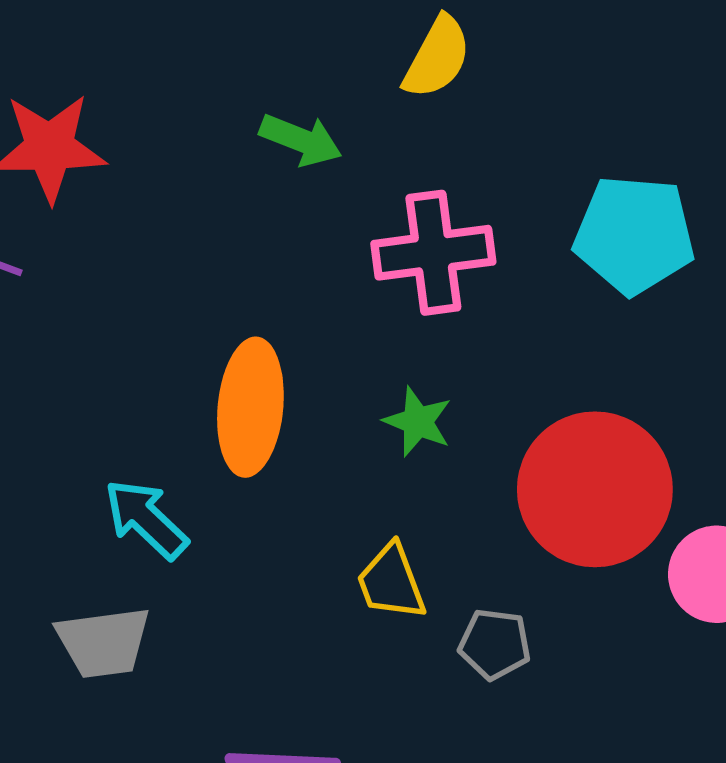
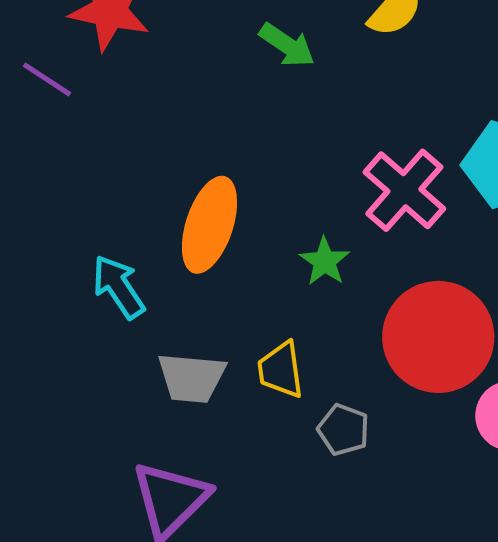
pink cross: (433, 253) -> (404, 190), moved, turned 36
gray trapezoid: (103, 642) -> (192, 378), moved

